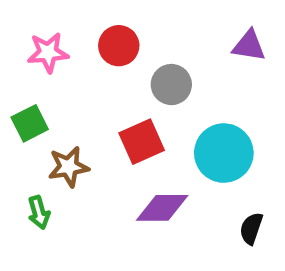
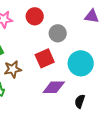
black semicircle: (251, 228) -> (80, 101), moved

